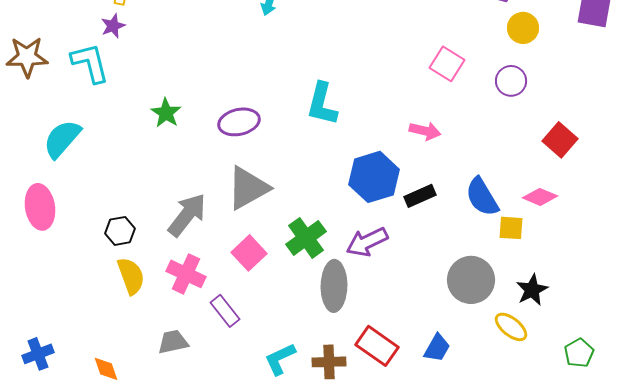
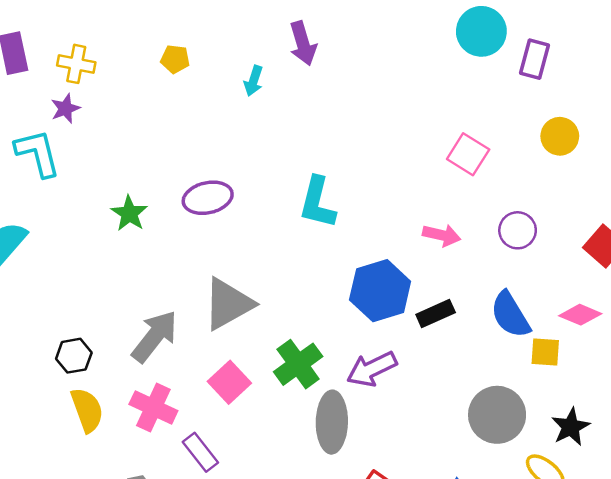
yellow circle: (523, 28) -> (560, 136), moved
purple circle: (511, 81) -> (518, 230), moved
purple ellipse: (239, 122) -> (208, 198), moved

